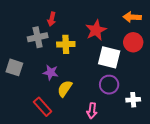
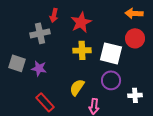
red star: (96, 30) -> (81, 22), moved
yellow cross: (66, 44) -> (82, 50), moved
purple star: (51, 72) -> (39, 68), moved
yellow semicircle: (65, 89) -> (77, 87), moved

